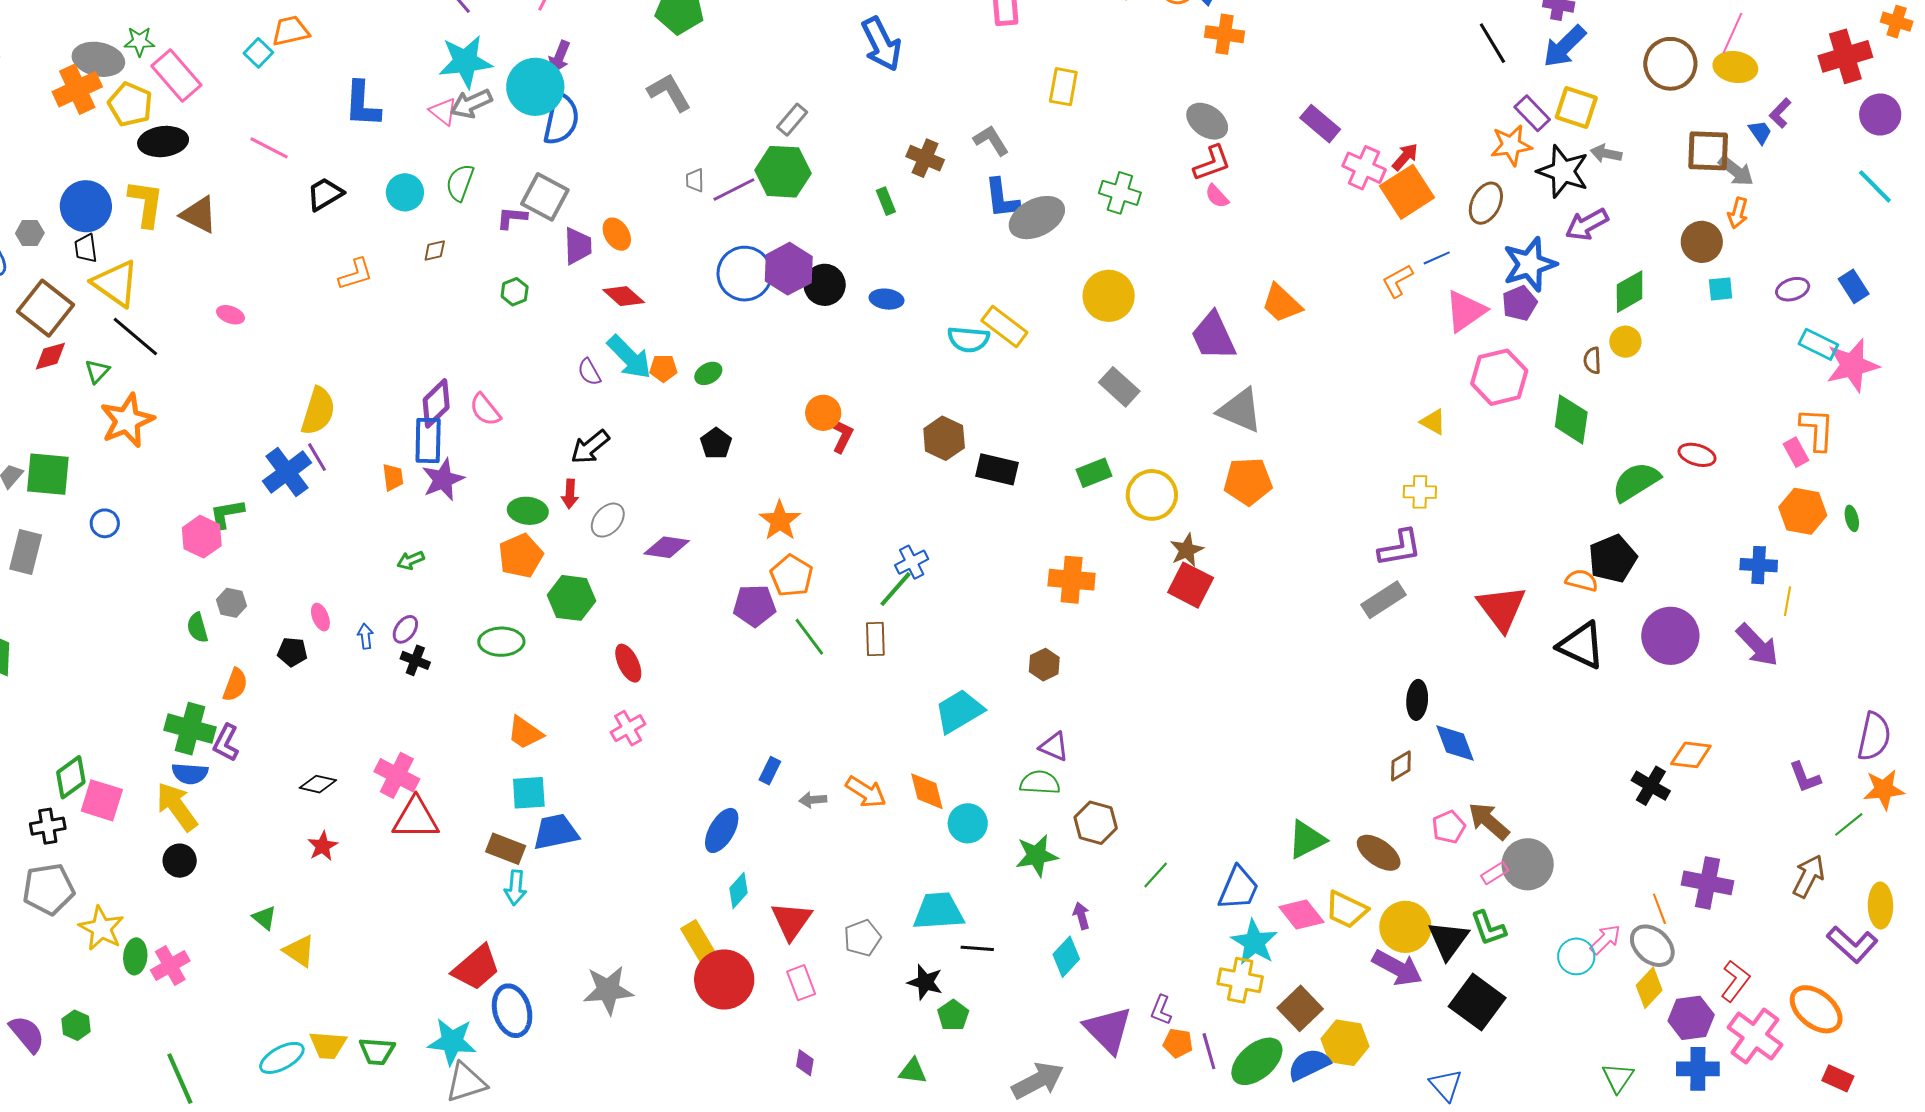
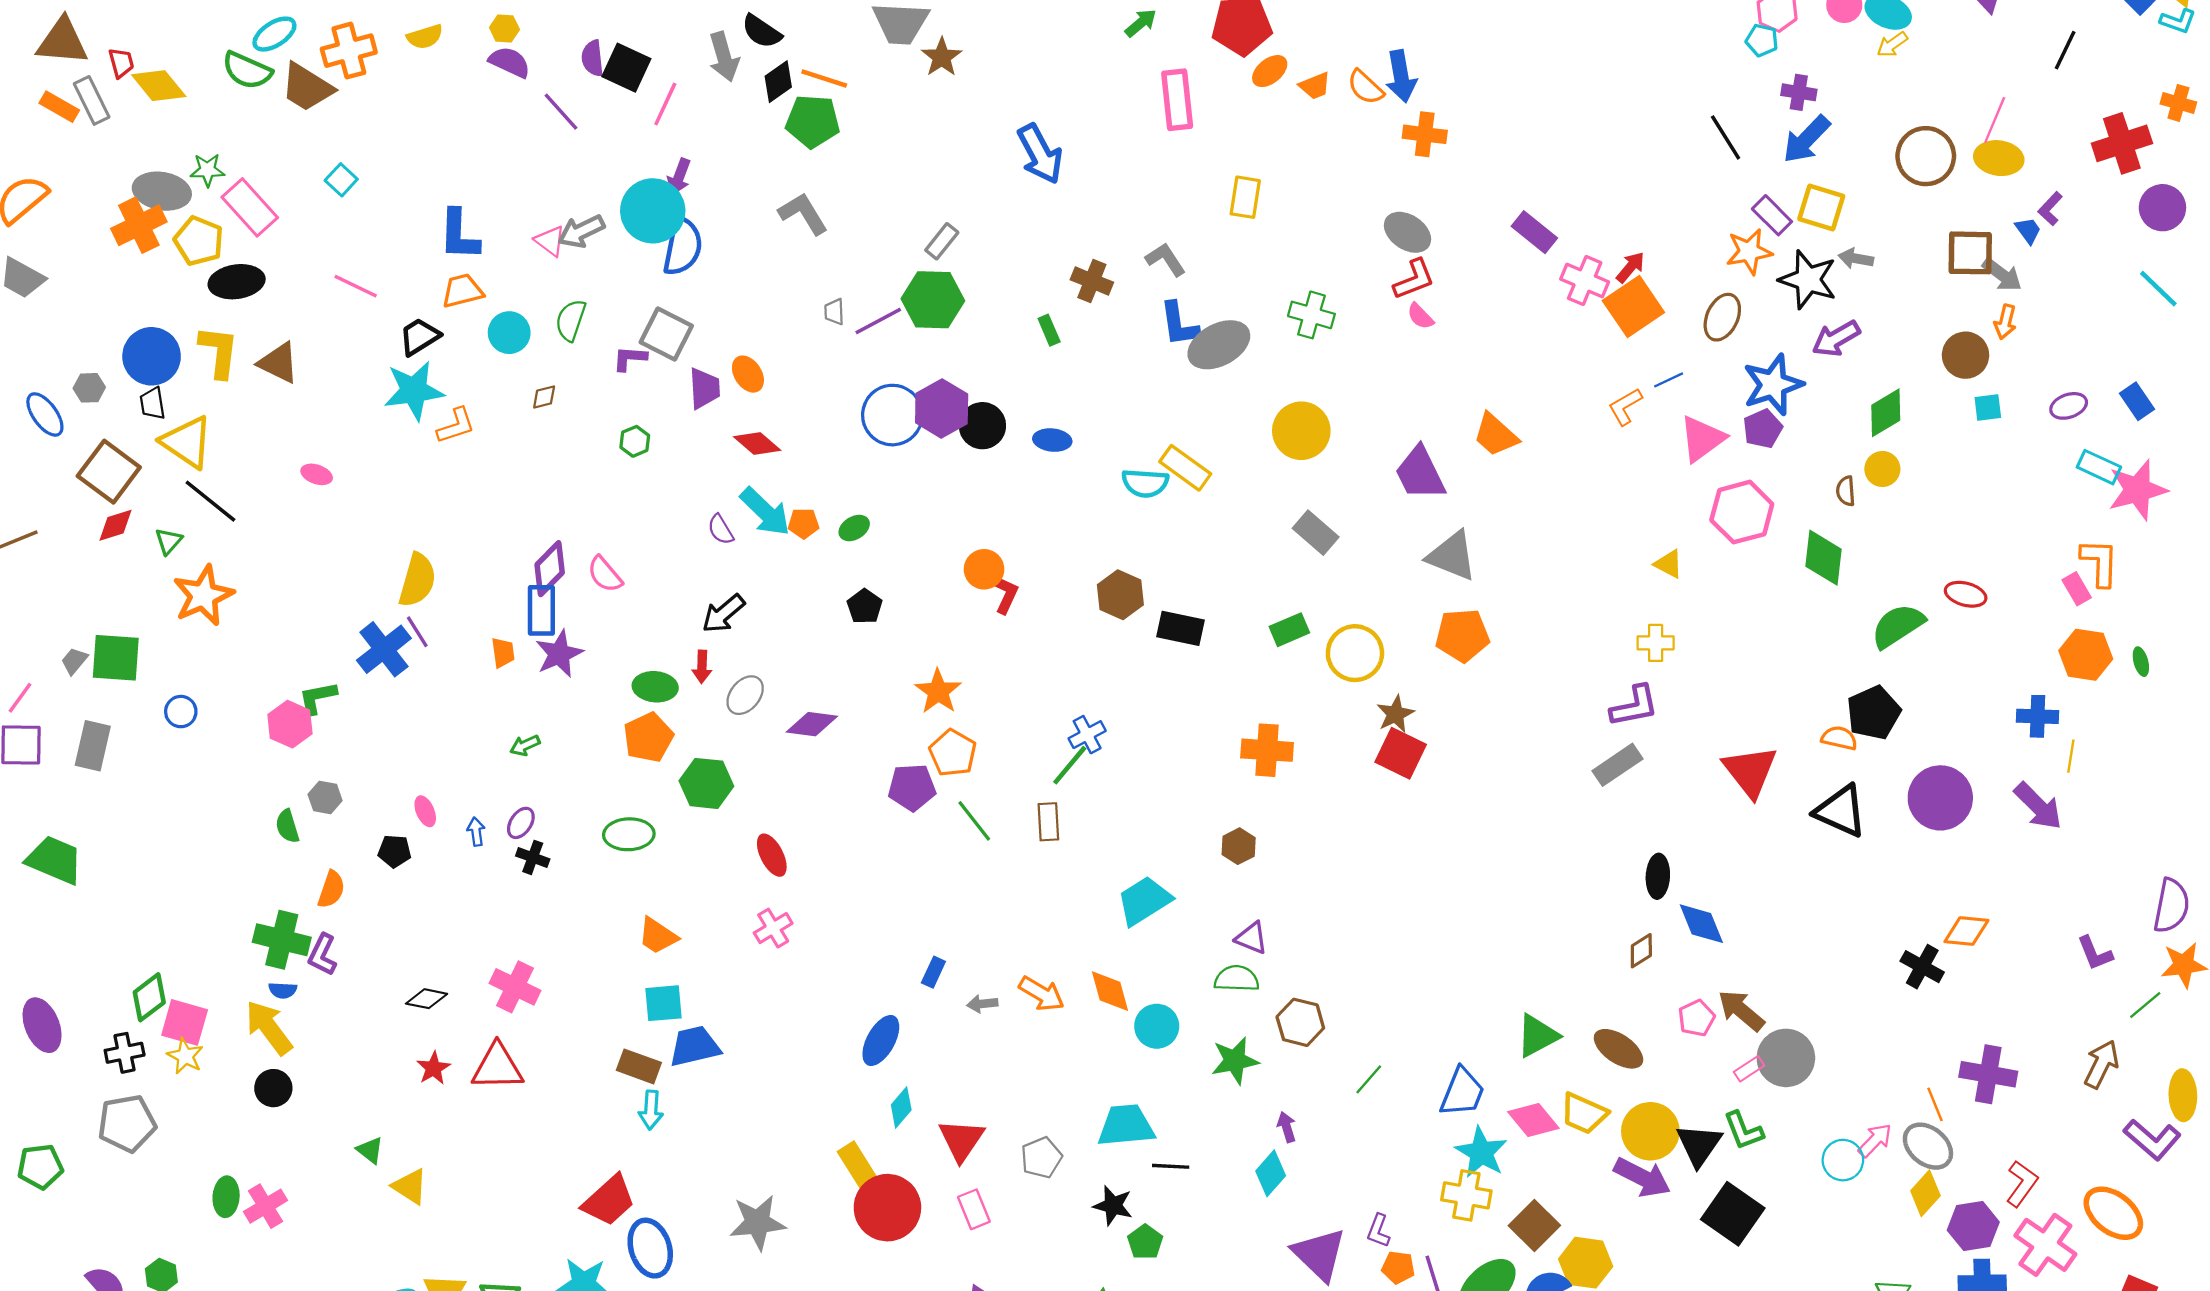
orange trapezoid: (290, 31) -> (462, 291), moved
cyan star: (465, 62) -> (414, 391), moved
blue semicircle: (190, 774) -> (283, 990), size x0.7
red triangle: (416, 818) -> (497, 1067), moved
yellow star: (101, 928) -> (185, 1056), moved, size x0.7

